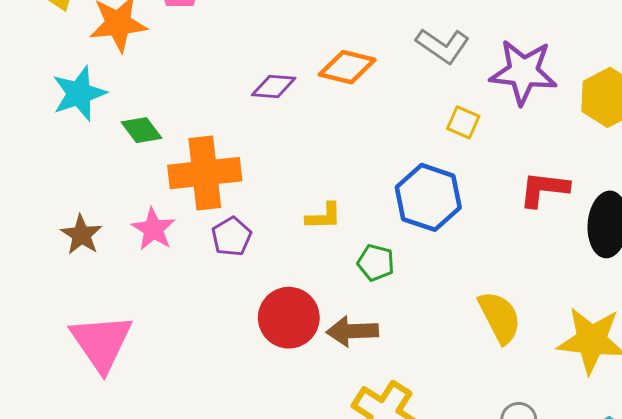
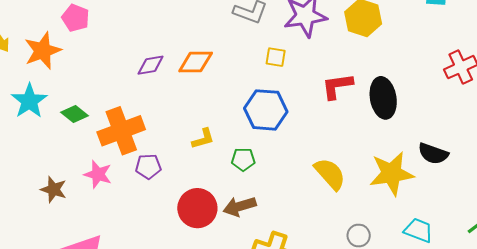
orange diamond: (347, 67) -> (196, 62), moved
purple pentagon: (231, 237) -> (148, 166), turned -30

